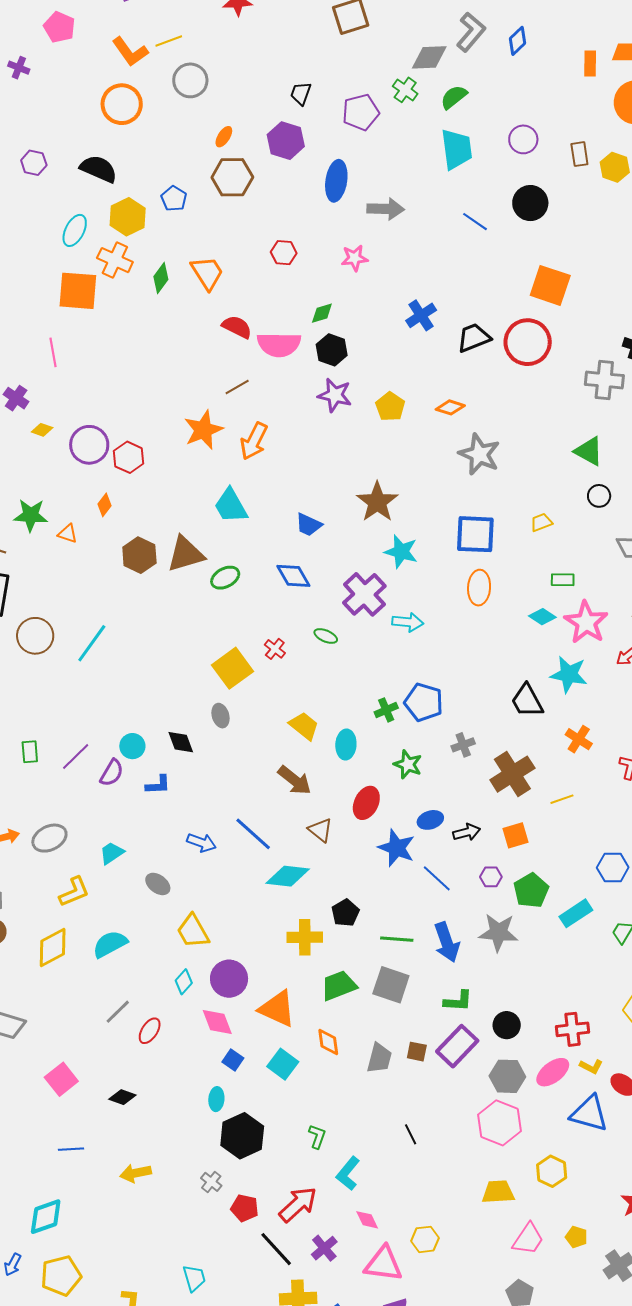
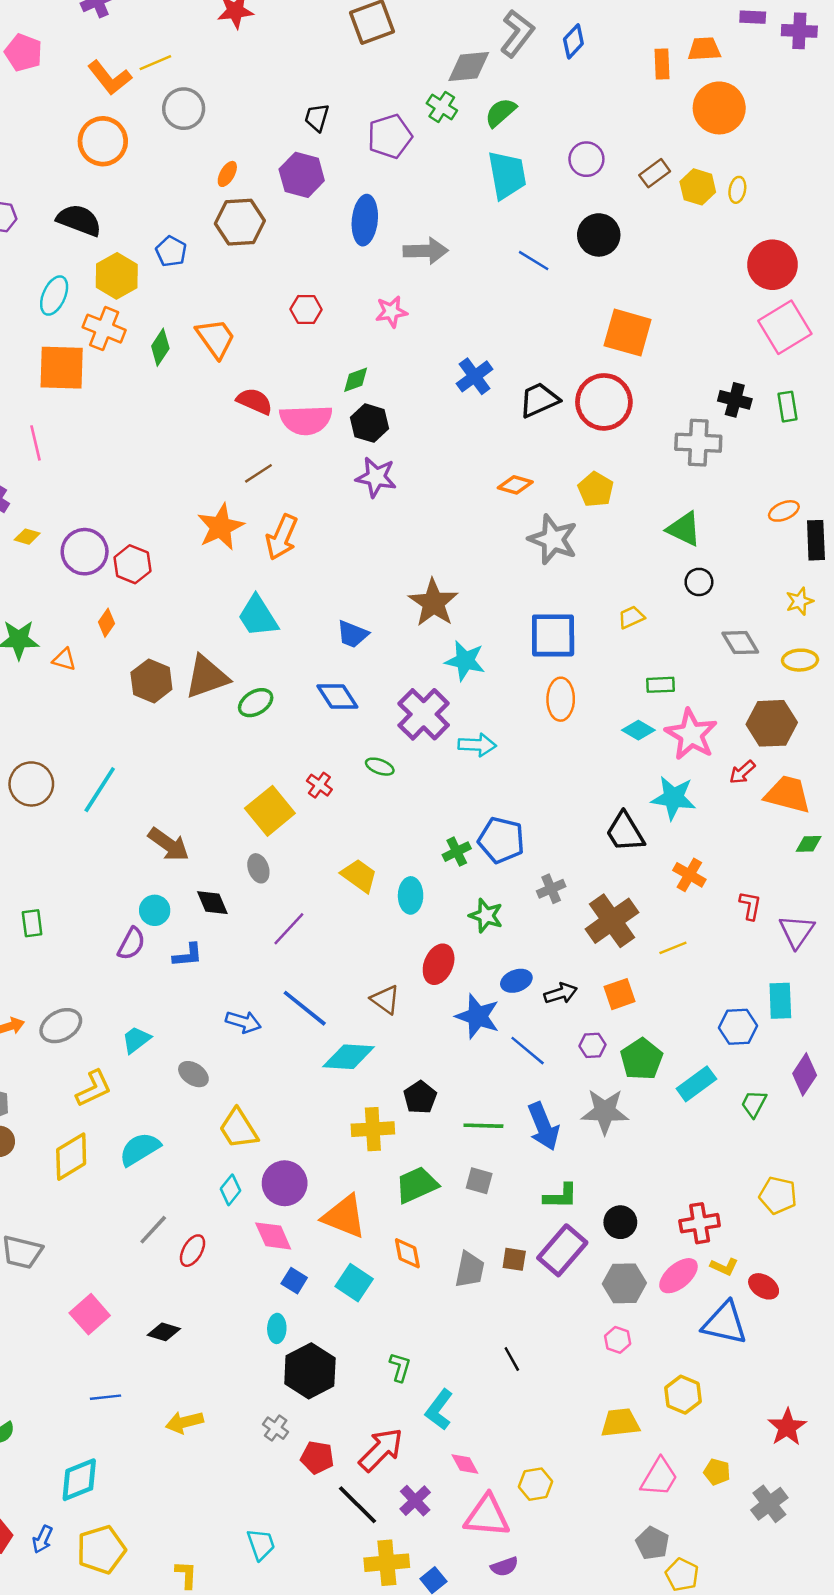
brown rectangle: (579, 154) -> (655, 173), turned 65
yellow pentagon: (390, 407) -> (596, 489), moved
purple line: (76, 757) -> (289, 929), moved
brown arrow: (295, 780) -> (169, 844), moved
gray square: (391, 985) -> (479, 1181), size x0.6
pink hexagon: (499, 1123) -> (618, 1340), size x0.5

